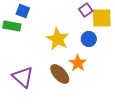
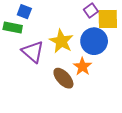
blue circle: (89, 39) -> (94, 41), size x1.6
purple triangle: (23, 77) -> (33, 52), moved

